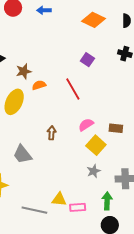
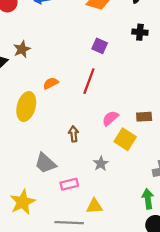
brown star: (24, 71) -> (22, 49), moved
red line: (73, 89) -> (89, 81), turned 60
gray star: (94, 171) -> (101, 164), moved
pink rectangle: (78, 207) -> (69, 184), moved

